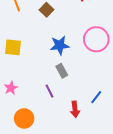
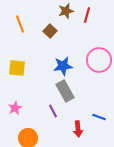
gray rectangle: (62, 71) -> (65, 91), size x1.5
blue line: (96, 97) -> (99, 117), turned 72

